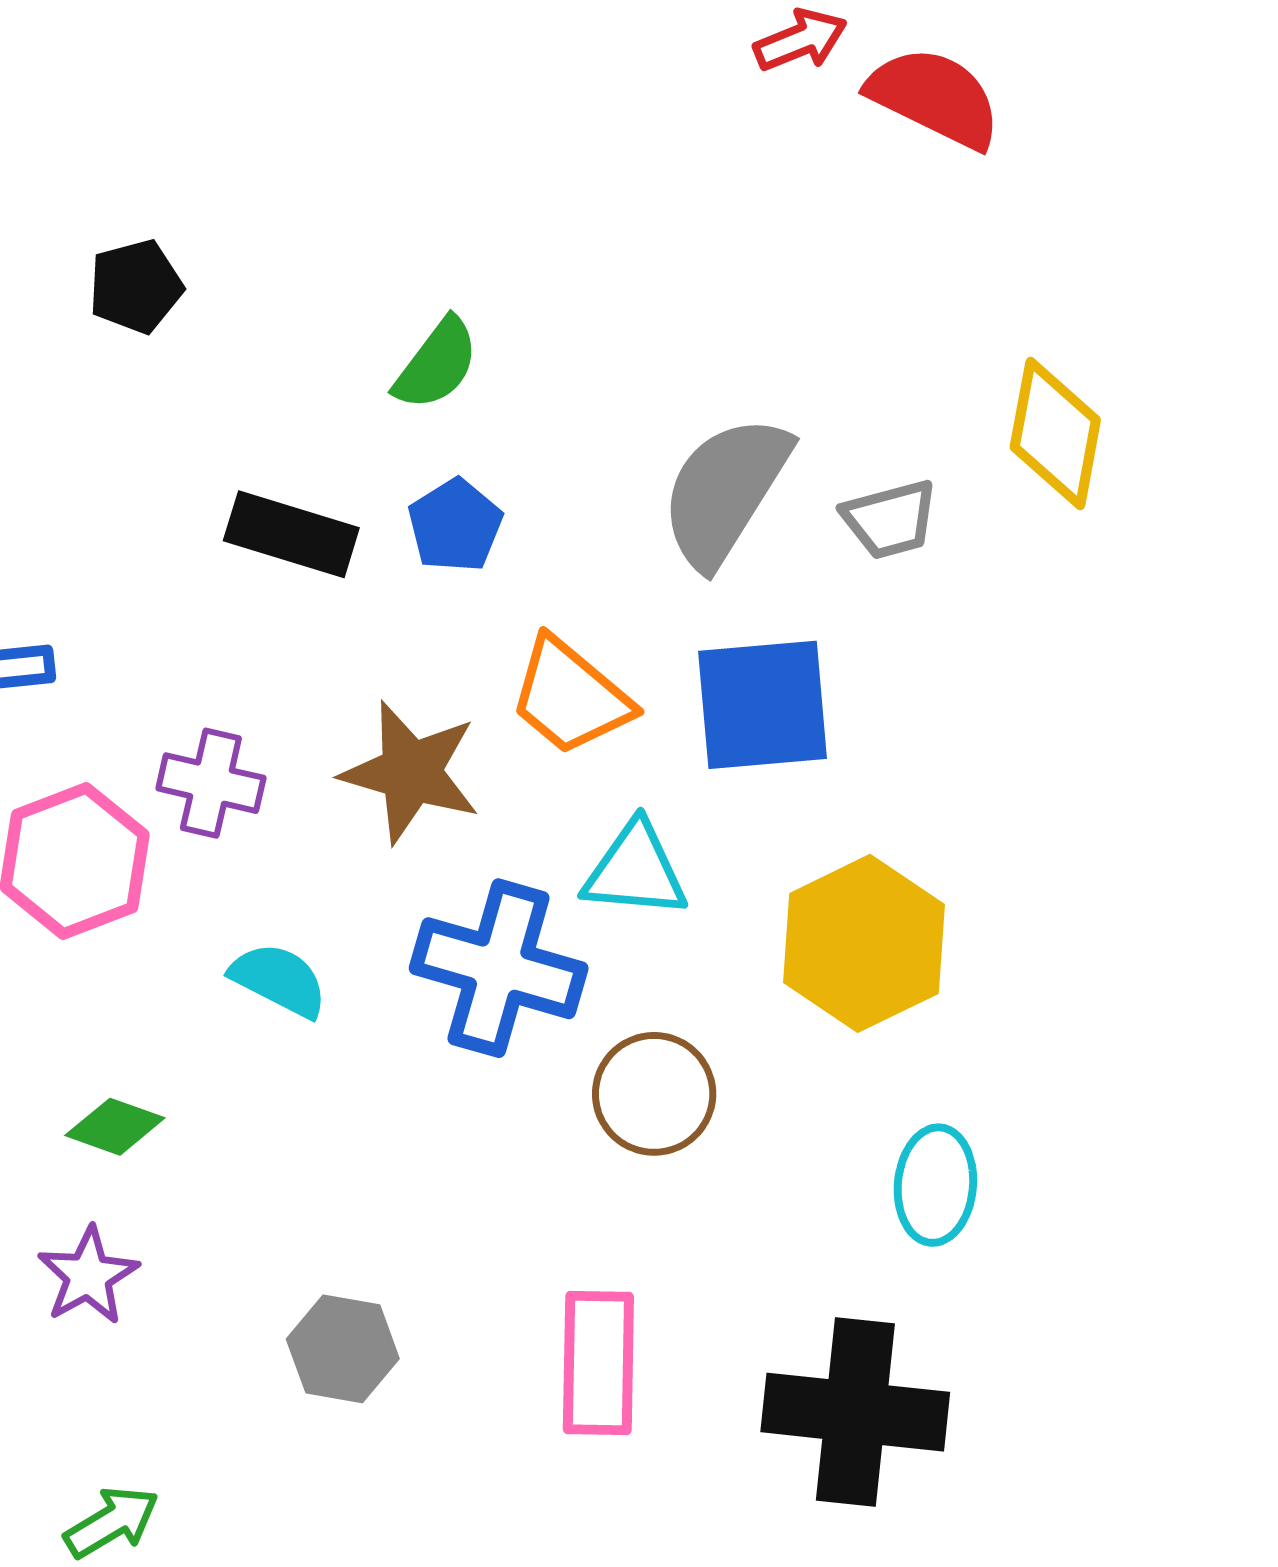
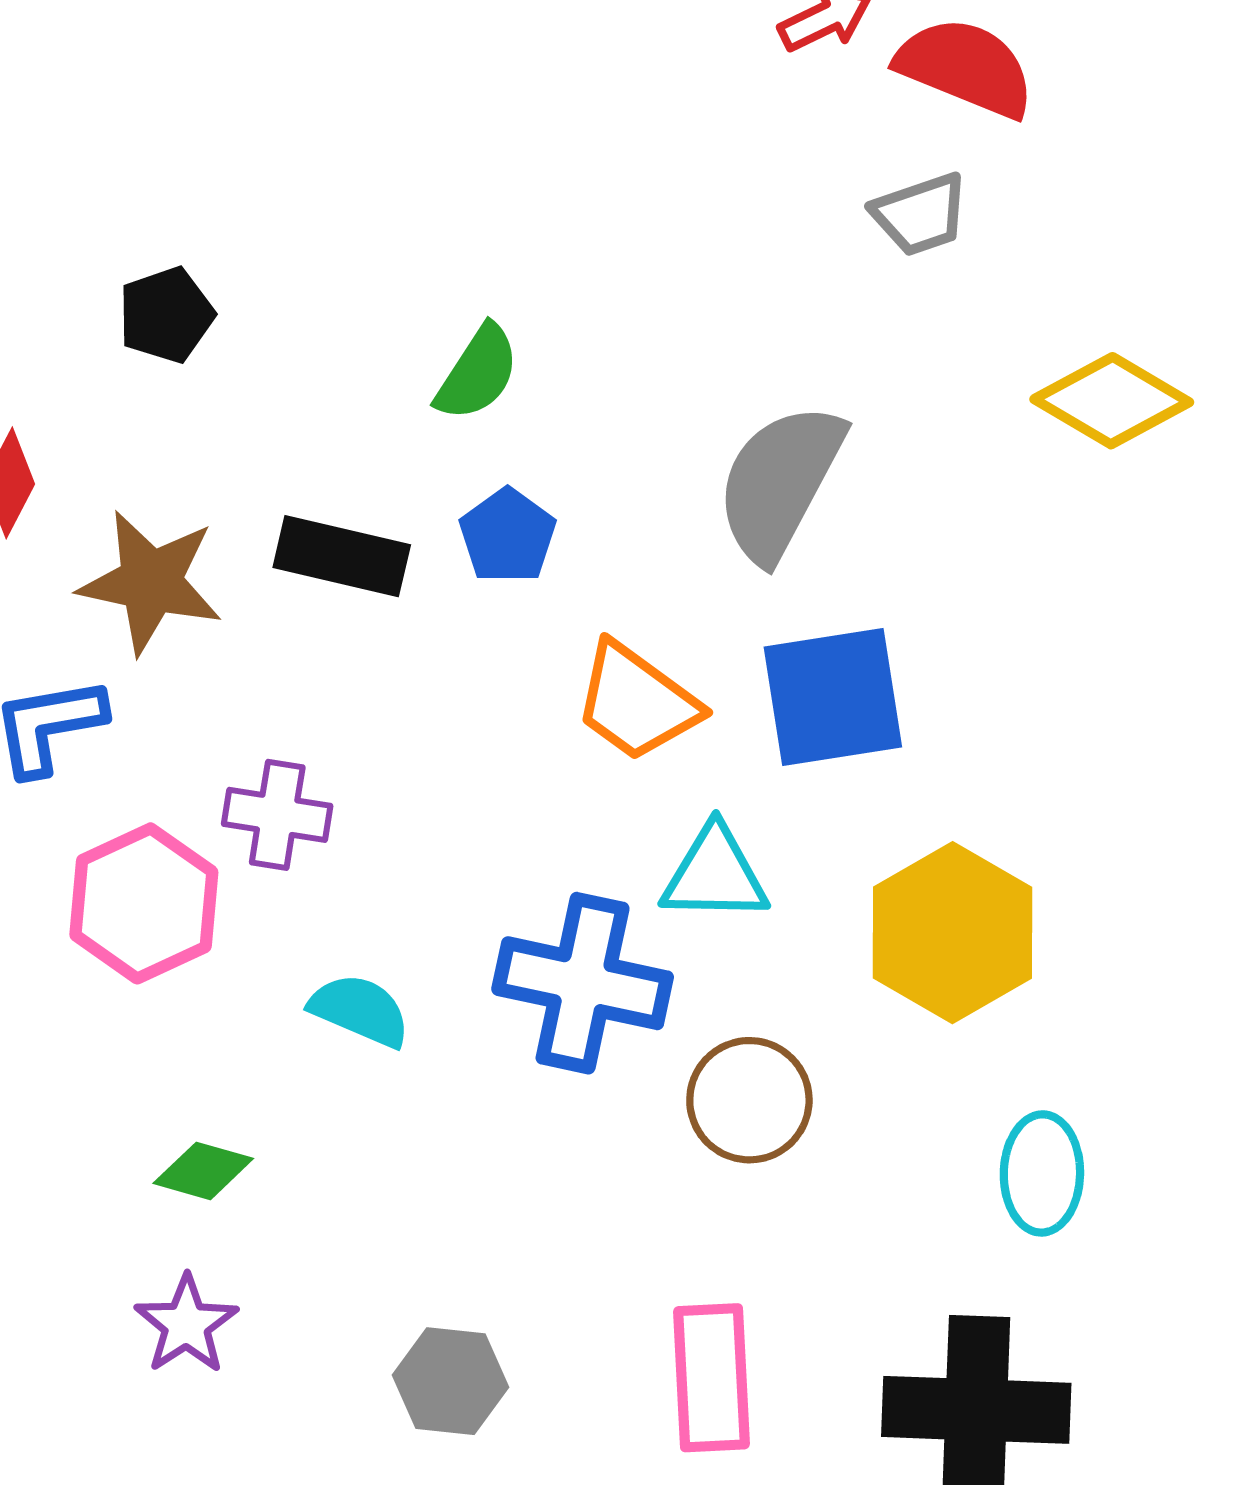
yellow diamond: (1055, 433) -> (1112, 401), turned -66
gray trapezoid: (890, 519) -> (920, 214), moved
brown star: (411, 772) -> (151, 582), moved

